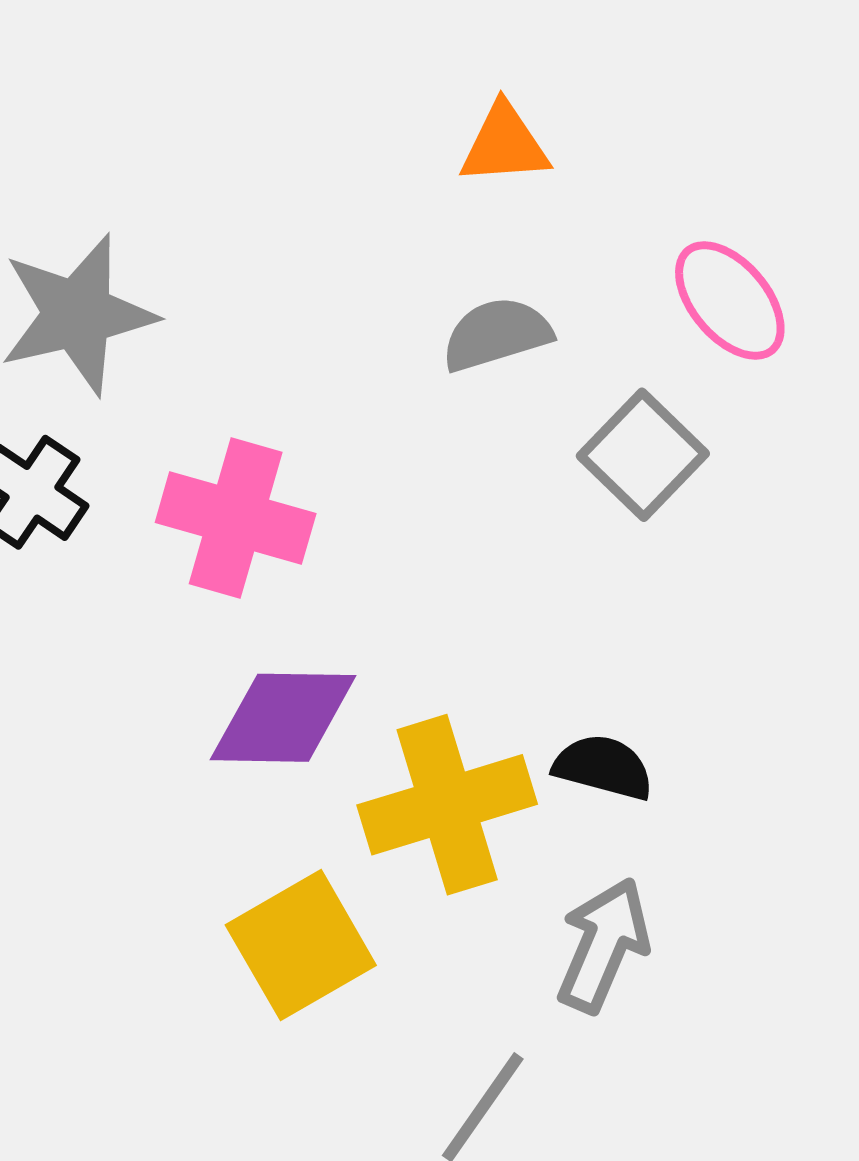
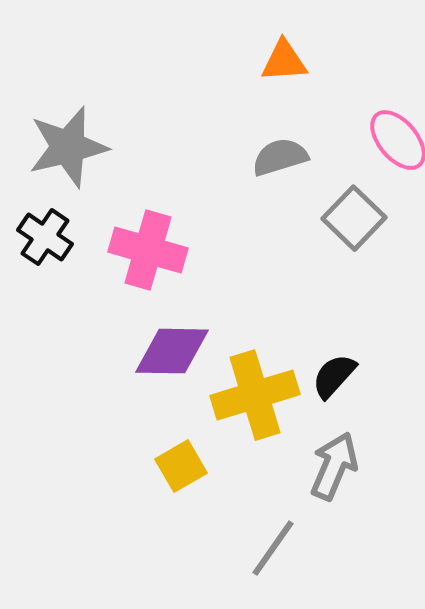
black semicircle: (603, 767) -> (334, 376), turned -63
yellow square: (301, 945) -> (181, 466), size x0.7

